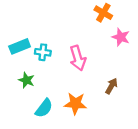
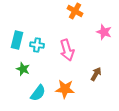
orange cross: (103, 13) -> (75, 11), moved
cyan rectangle: (20, 46) -> (17, 40), turned -54

